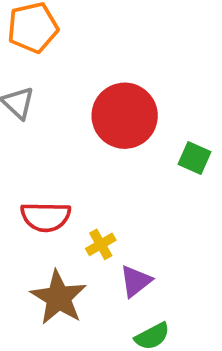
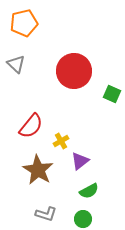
red semicircle: (46, 217) -> (31, 126), turned -52

